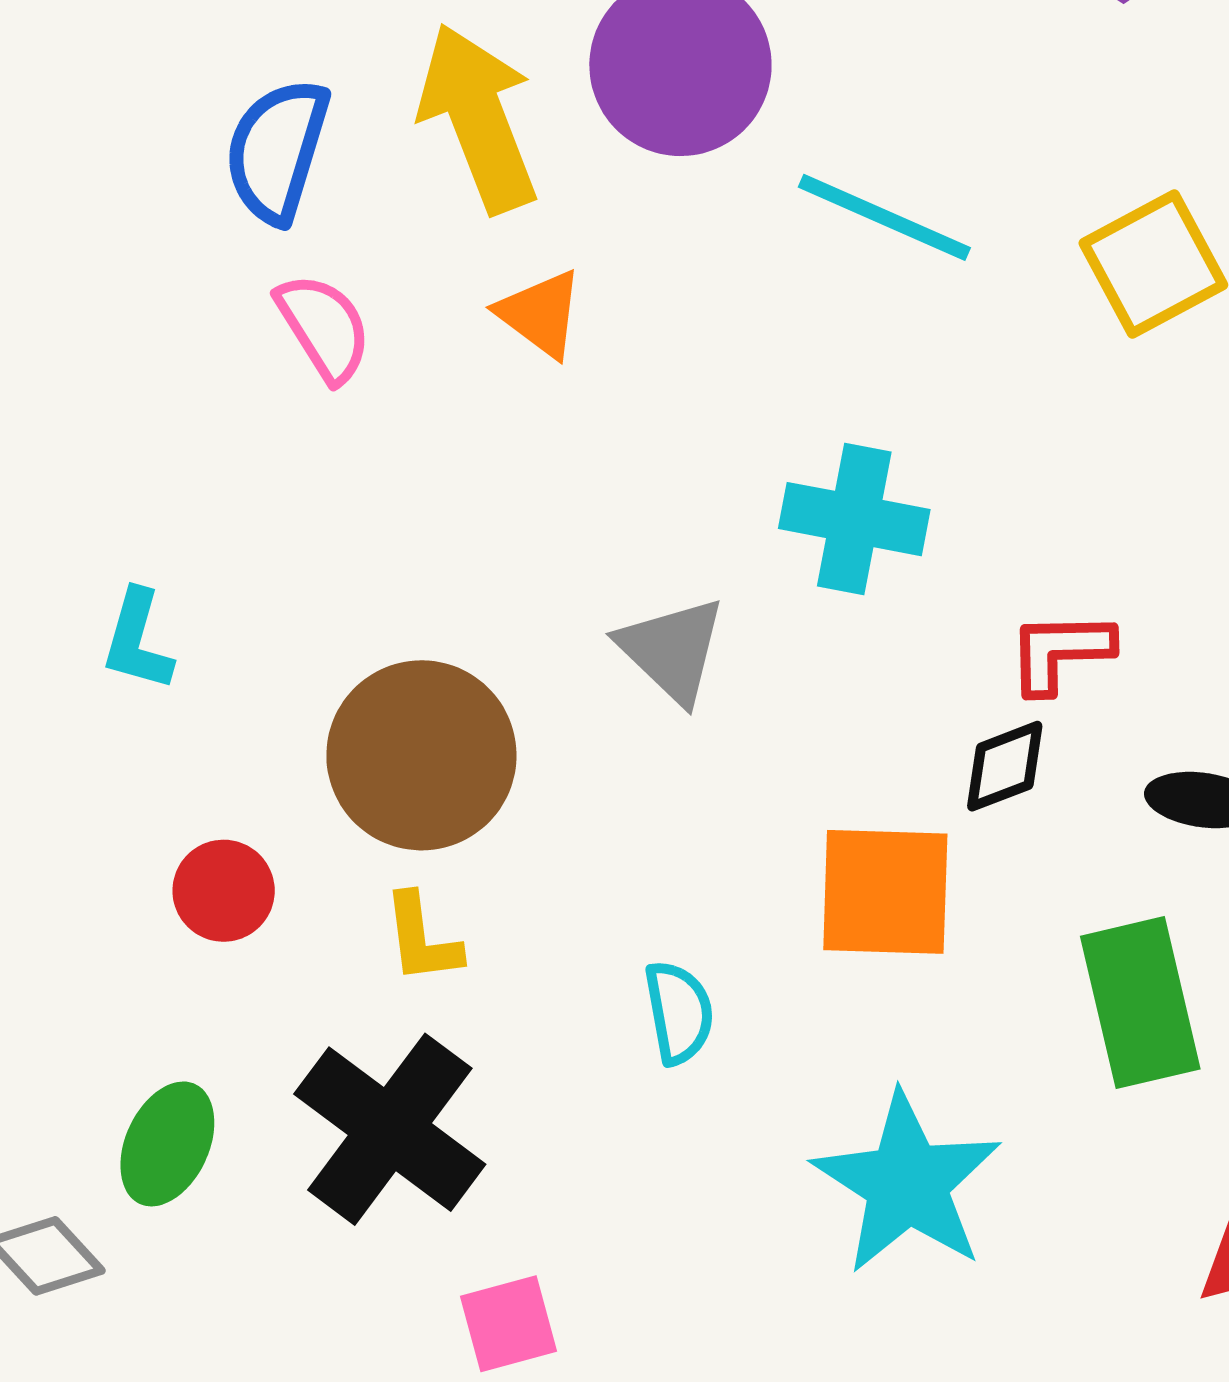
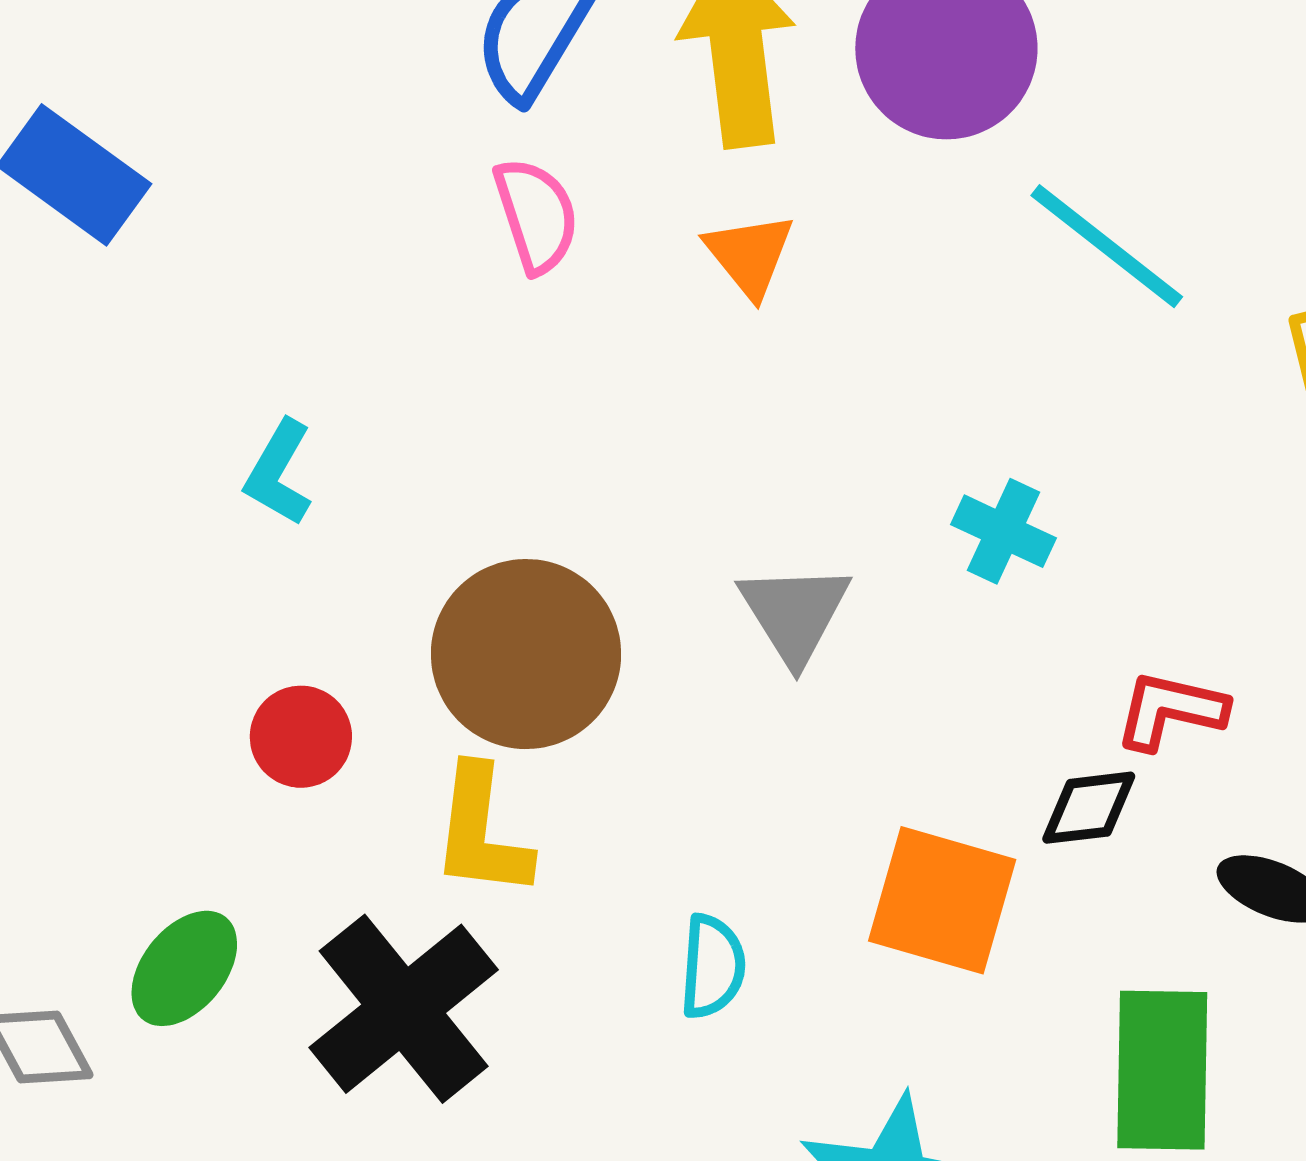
cyan cross: (854, 519) -> (1004, 531), size x0.7
yellow L-shape: (422, 939) -> (481, 832), size x1.4

